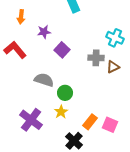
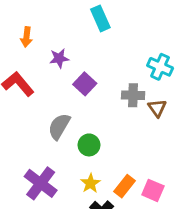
brown triangle: (113, 67) -> (157, 108), turned -40
gray semicircle: (44, 80) -> (59, 126), turned -78
yellow star: (61, 112) -> (90, 183), moved

